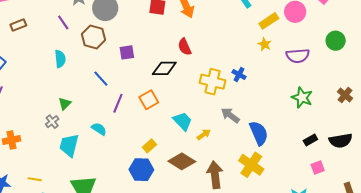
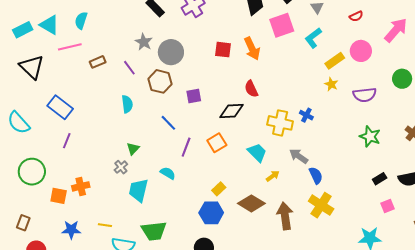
brown rectangle: (18, 25) -> (98, 62), moved
cyan trapezoid: (183, 121) -> (257, 153), moved
blue semicircle: (259, 133) -> (316, 175), moved, size x0.7

